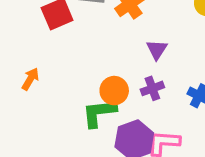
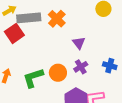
green L-shape: (99, 113) -> (33, 78), moved

